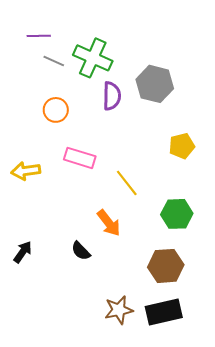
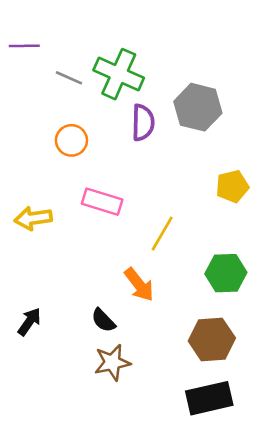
purple line: (39, 36) -> (24, 46), moved
yellow line: (127, 183) -> (162, 234), turned 68
brown star: (119, 310) -> (112, 362), moved

